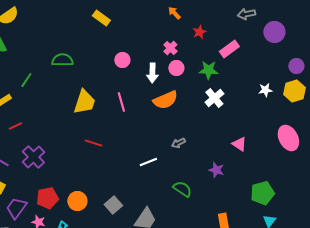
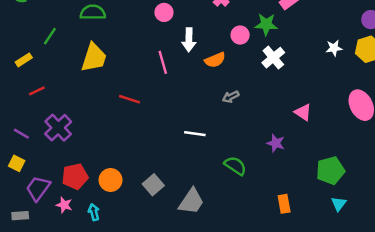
pink circle: (176, 68) -> (240, 35), moved
white arrow: (152, 73) -> (189, 40), moved
orange semicircle: (165, 100) -> (215, 60), size x0.7
yellow trapezoid: (84, 102) -> (94, 58), moved
red line: (93, 143) -> (130, 99), moved
gray arrow: (178, 143) -> (231, 97), moved
white line: (148, 162) -> (195, 134), turned 30

